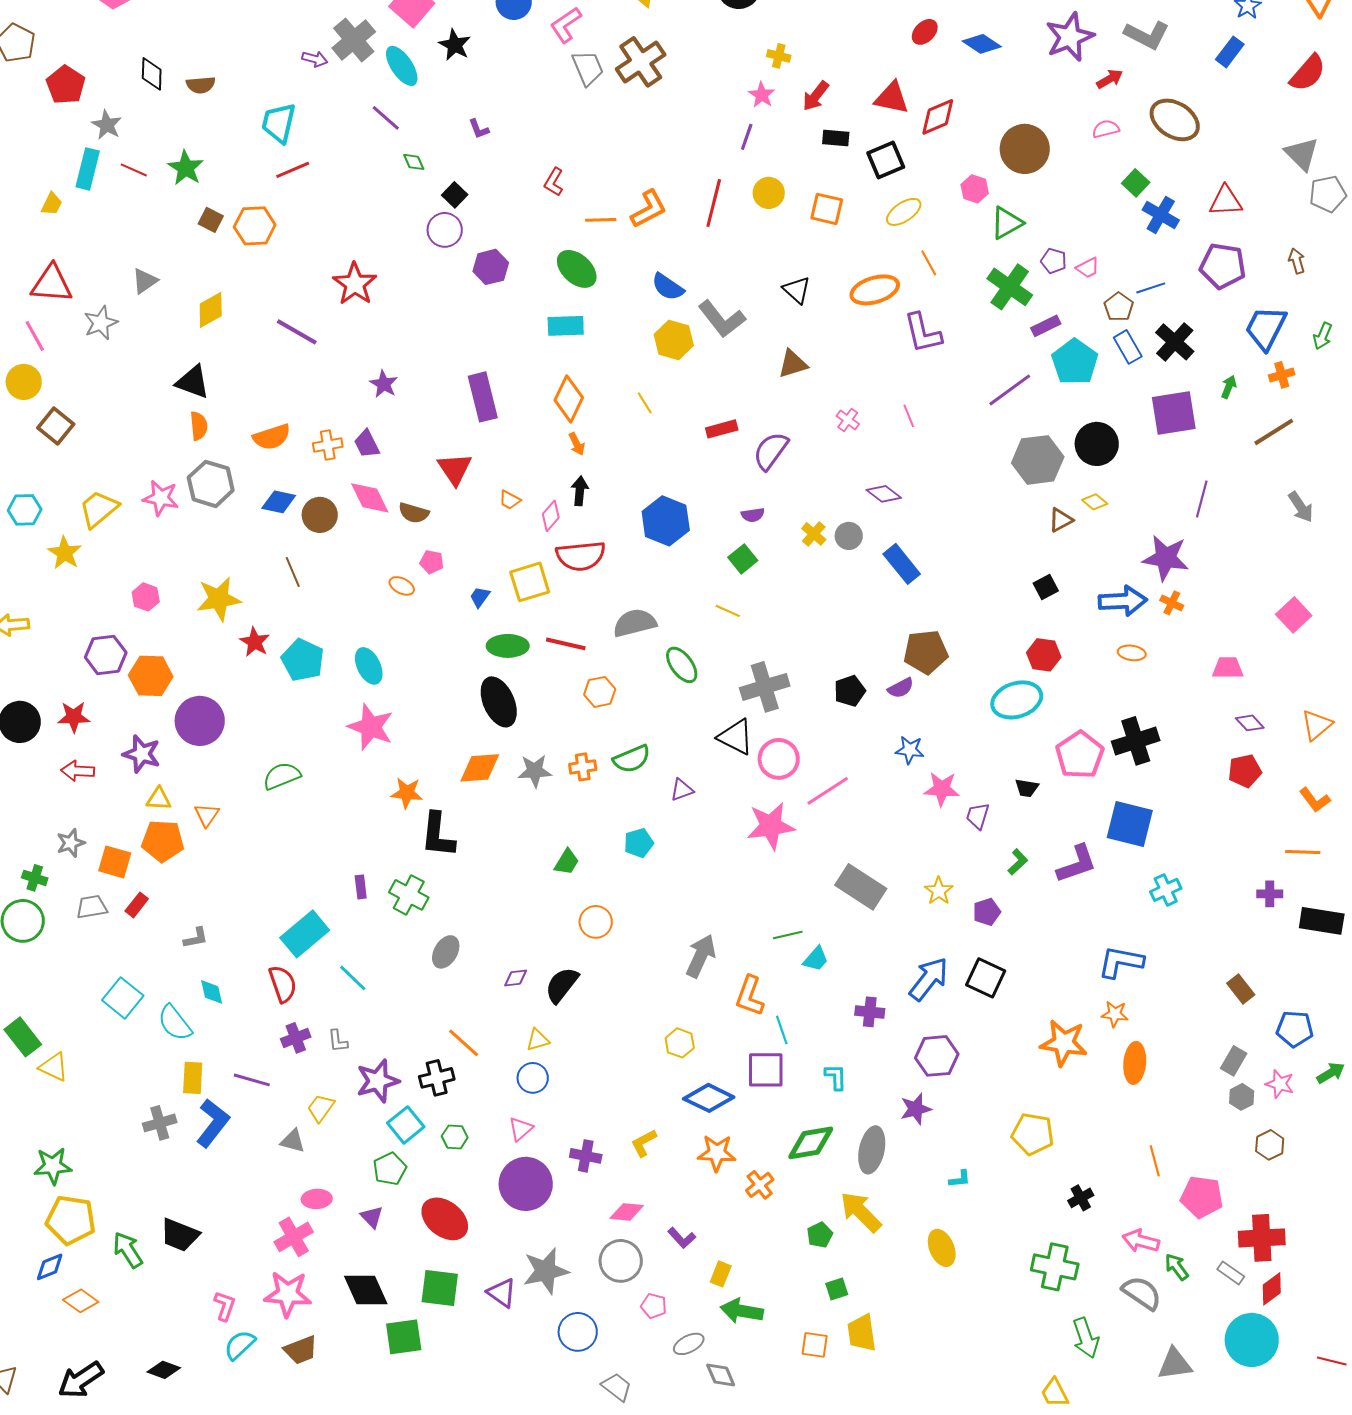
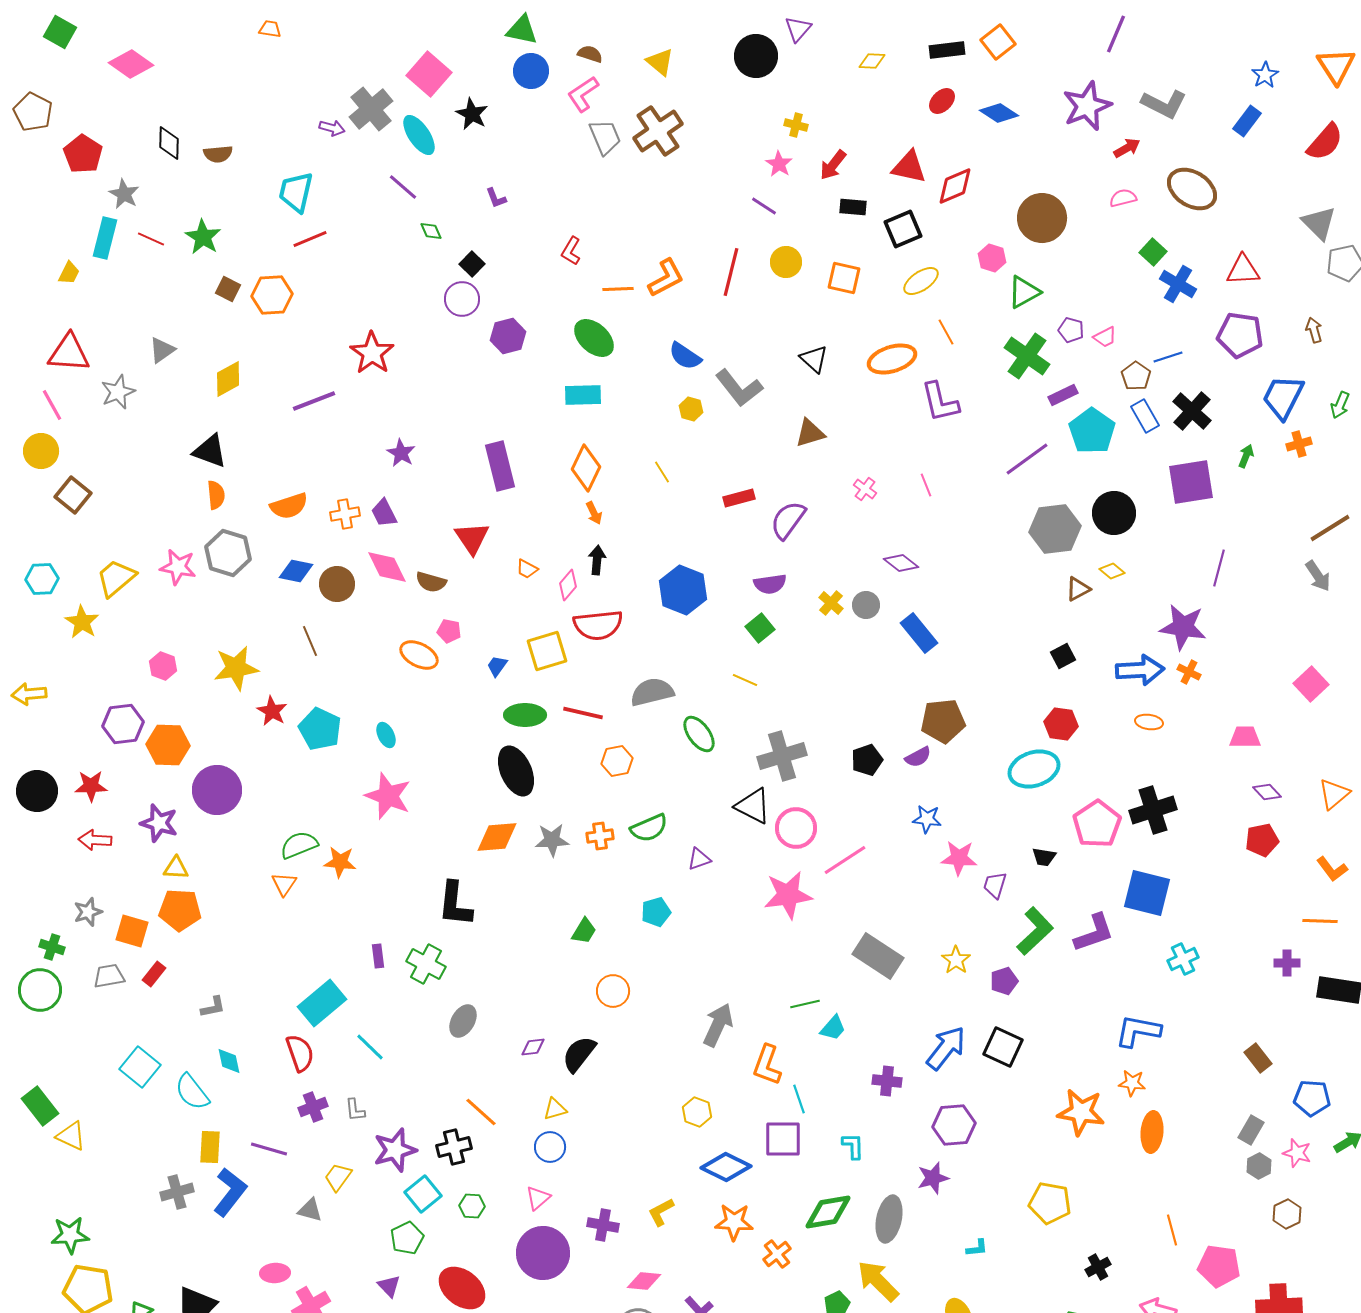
purple line: (747, 137) -> (764, 206), turned -76
purple line: (297, 332) -> (314, 401), turned -51
yellow hexagon: (674, 340) -> (691, 409), size x0.6
brown line: (1274, 432) -> (1330, 528), moved
purple semicircle: (753, 515) -> (770, 584), size x1.4
orange ellipse: (402, 586) -> (419, 655), size x1.5
cyan ellipse: (369, 666) -> (386, 735), size x0.7
orange star: (407, 793) -> (340, 862), moved
orange triangle: (207, 815) -> (284, 884), moved
green L-shape: (1018, 862) -> (1035, 931), size x1.8
pink ellipse: (317, 1199) -> (275, 1273), moved

